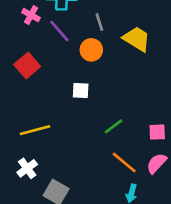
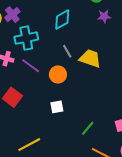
gray line: (99, 22) -> (67, 51), moved

